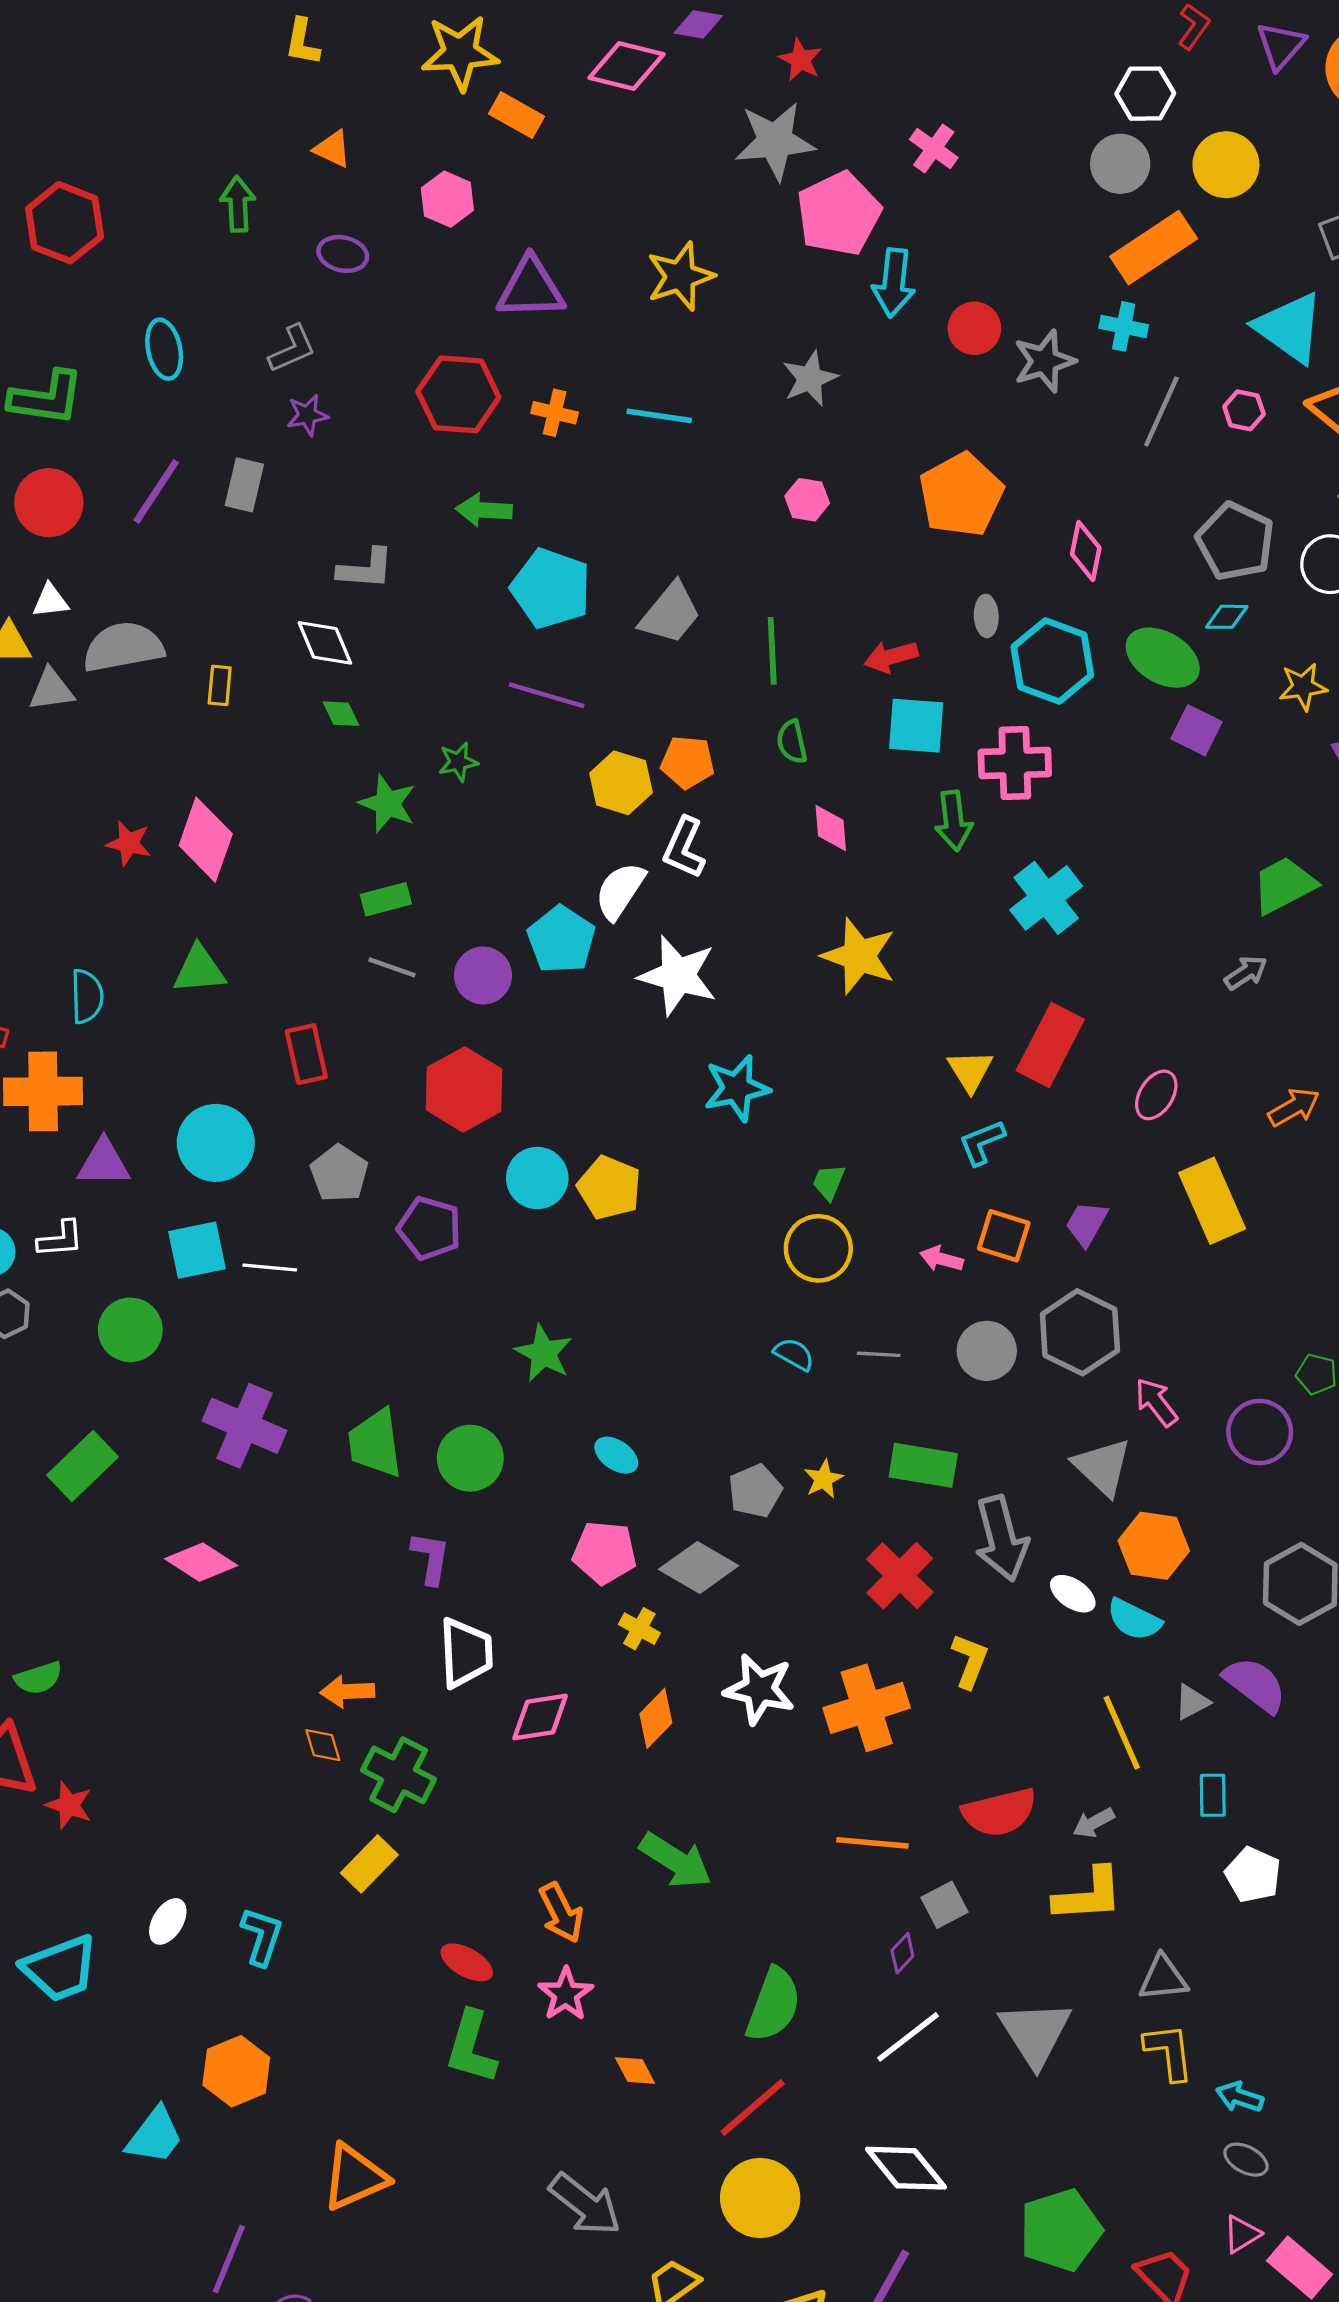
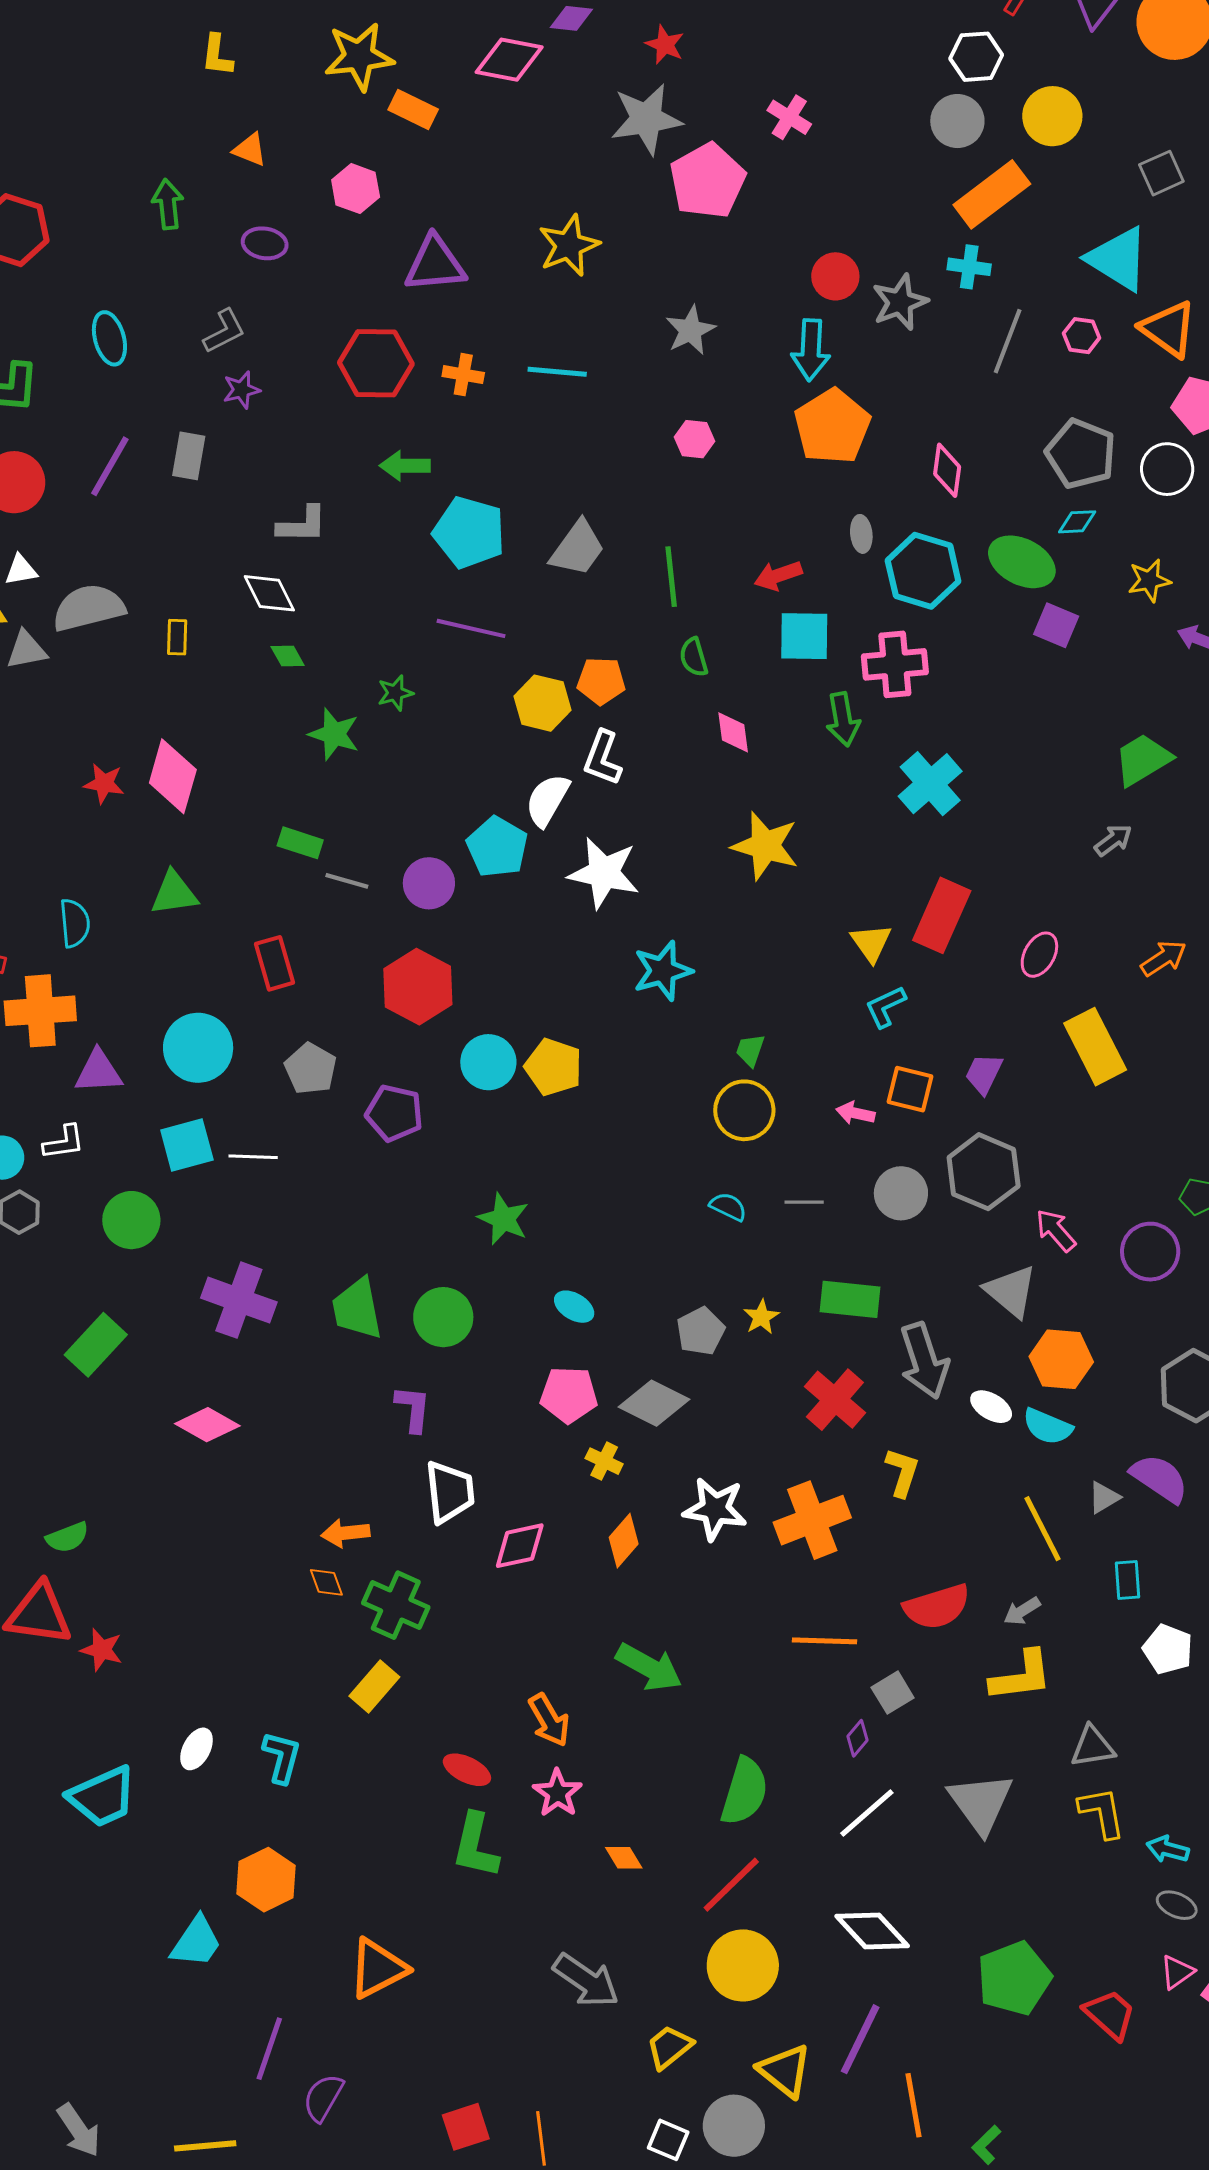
cyan arrow: (894, 283) -> (811, 350), moved
green rectangle: (386, 899) -> (300, 843), moved, turned 36

